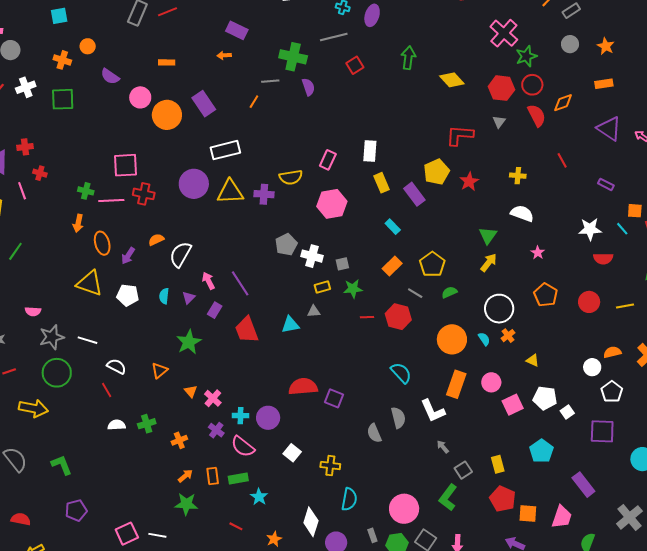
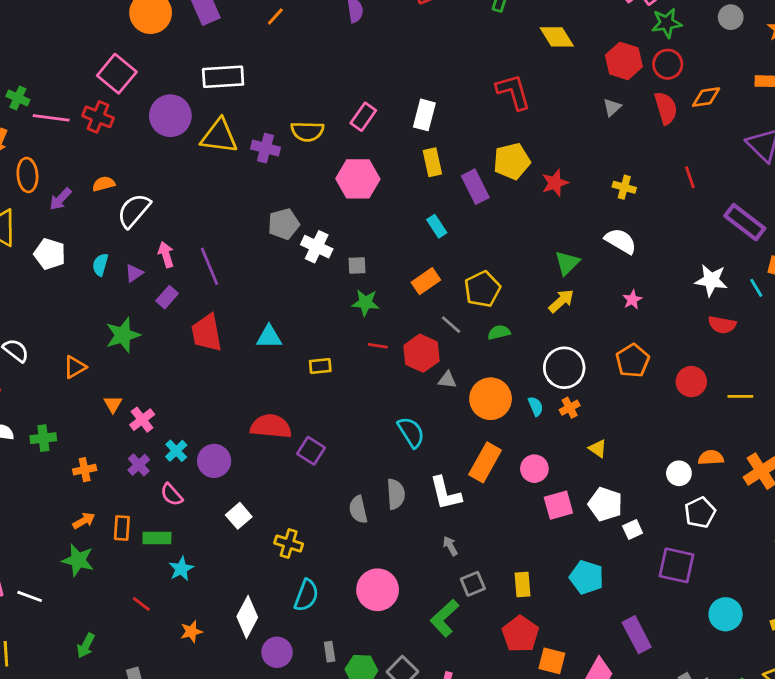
red L-shape: (460, 135) -> (513, 92), moved, turned 60
pink square: (126, 165) -> (117, 74), moved, turned 32
purple rectangle: (606, 184) -> (745, 222), size x1.8
yellow rectangle: (322, 287) -> (320, 366), moved
gray triangle: (314, 311) -> (447, 380), moved
cyan cross: (240, 416) -> (176, 451), turned 35
pink semicircle: (243, 447) -> (172, 495), size x0.7
cyan pentagon: (541, 451) -> (587, 577), turned -30
pink circle: (404, 509) -> (378, 590), moved

